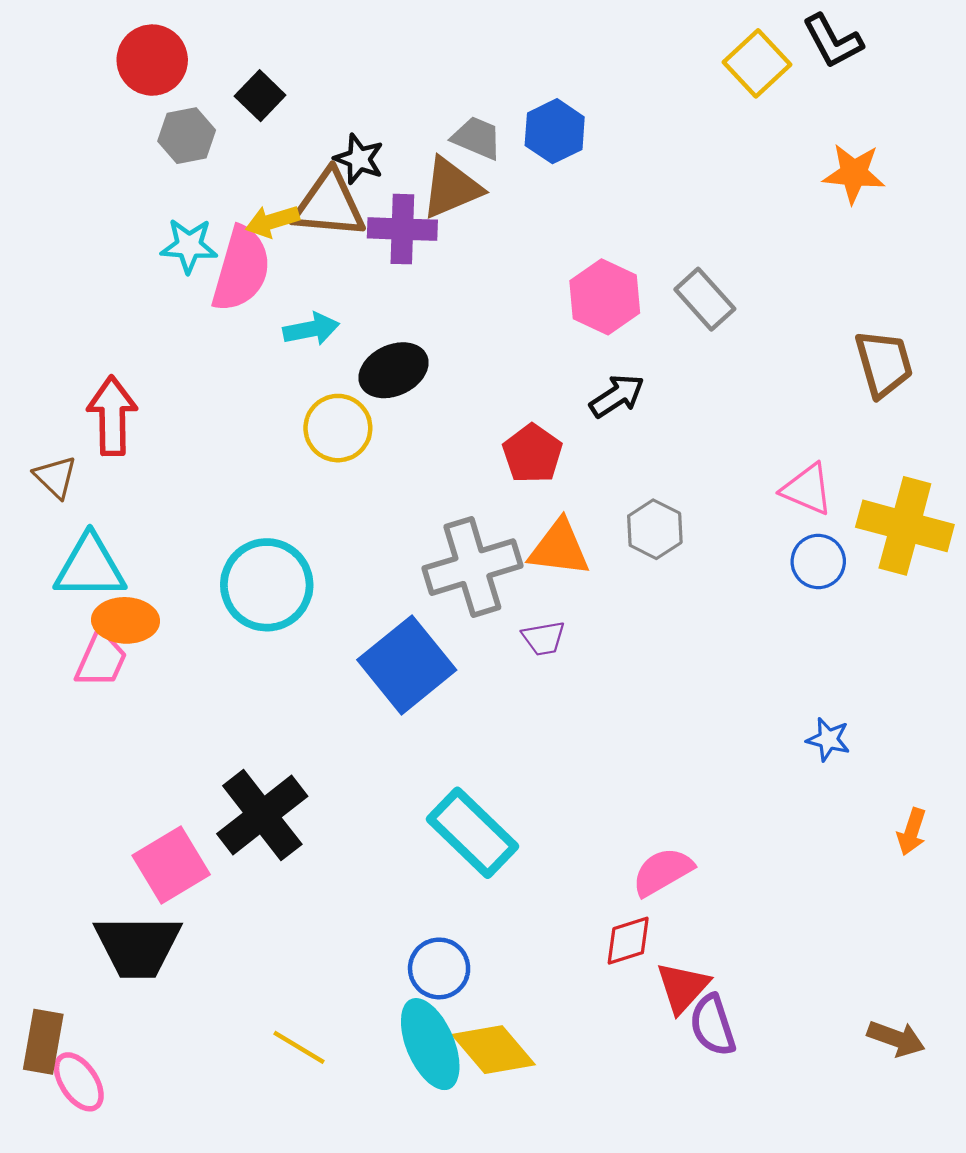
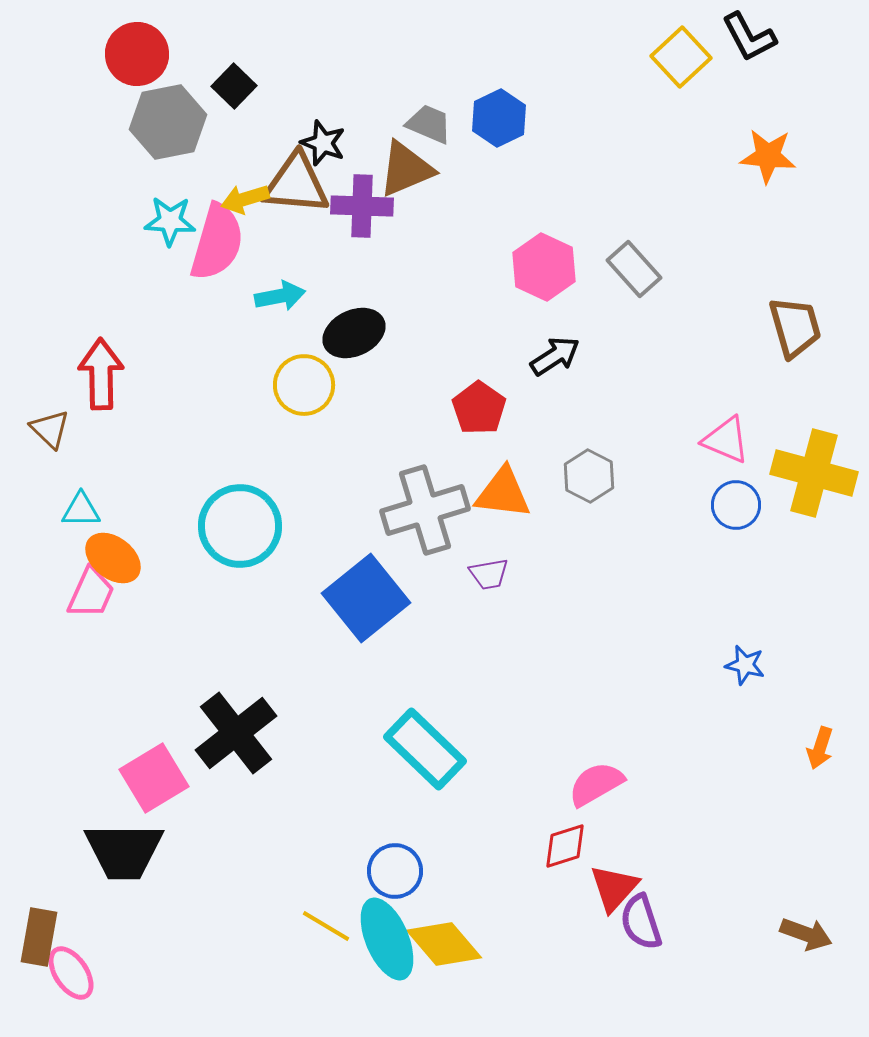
gray hexagon: (187, 136) -> (168, 122), size x1.5
cyan triangle: (90, 567) -> (81, 510), size x0.6
orange ellipse: (126, 620) -> (113, 558), turned 36
yellow line: (299, 1047) -> (326, 926), moved

